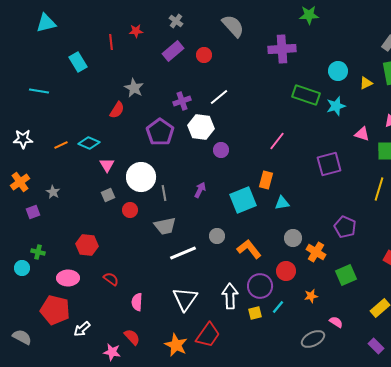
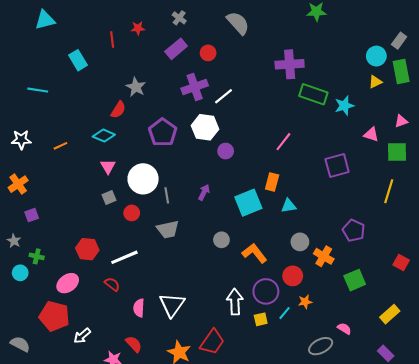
purple cross: (282, 49) -> (290, 64), moved
cyan circle: (338, 71) -> (376, 56), moved
purple cross: (182, 101) -> (195, 87), moved, size x1.4
cyan diamond: (89, 143) -> (104, 136), moved
gray star: (53, 192) -> (14, 241), moved
white line: (183, 253) -> (124, 257), moved
pink ellipse: (68, 278) -> (68, 283), turned -35
orange star: (311, 296) -> (305, 302), moved
white triangle: (185, 299) -> (172, 305), moved

